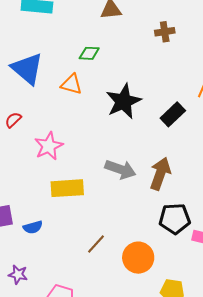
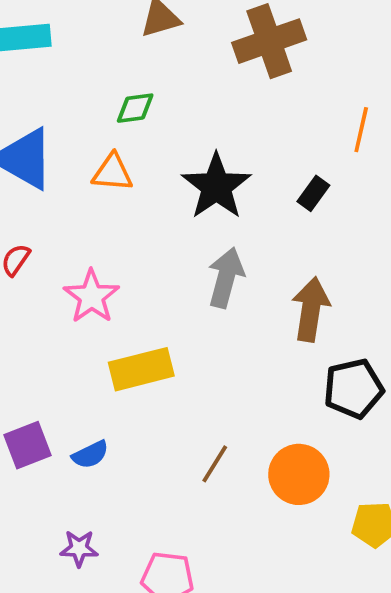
brown cross: (165, 32) -> (269, 41), size x1.8
black rectangle: (173, 114) -> (313, 193), size x0.7
gray arrow: (120, 169) -> (226, 278), moved, turned -84

